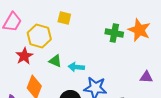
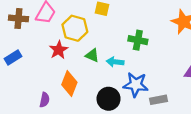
green cross: (114, 33) -> (138, 40), moved

